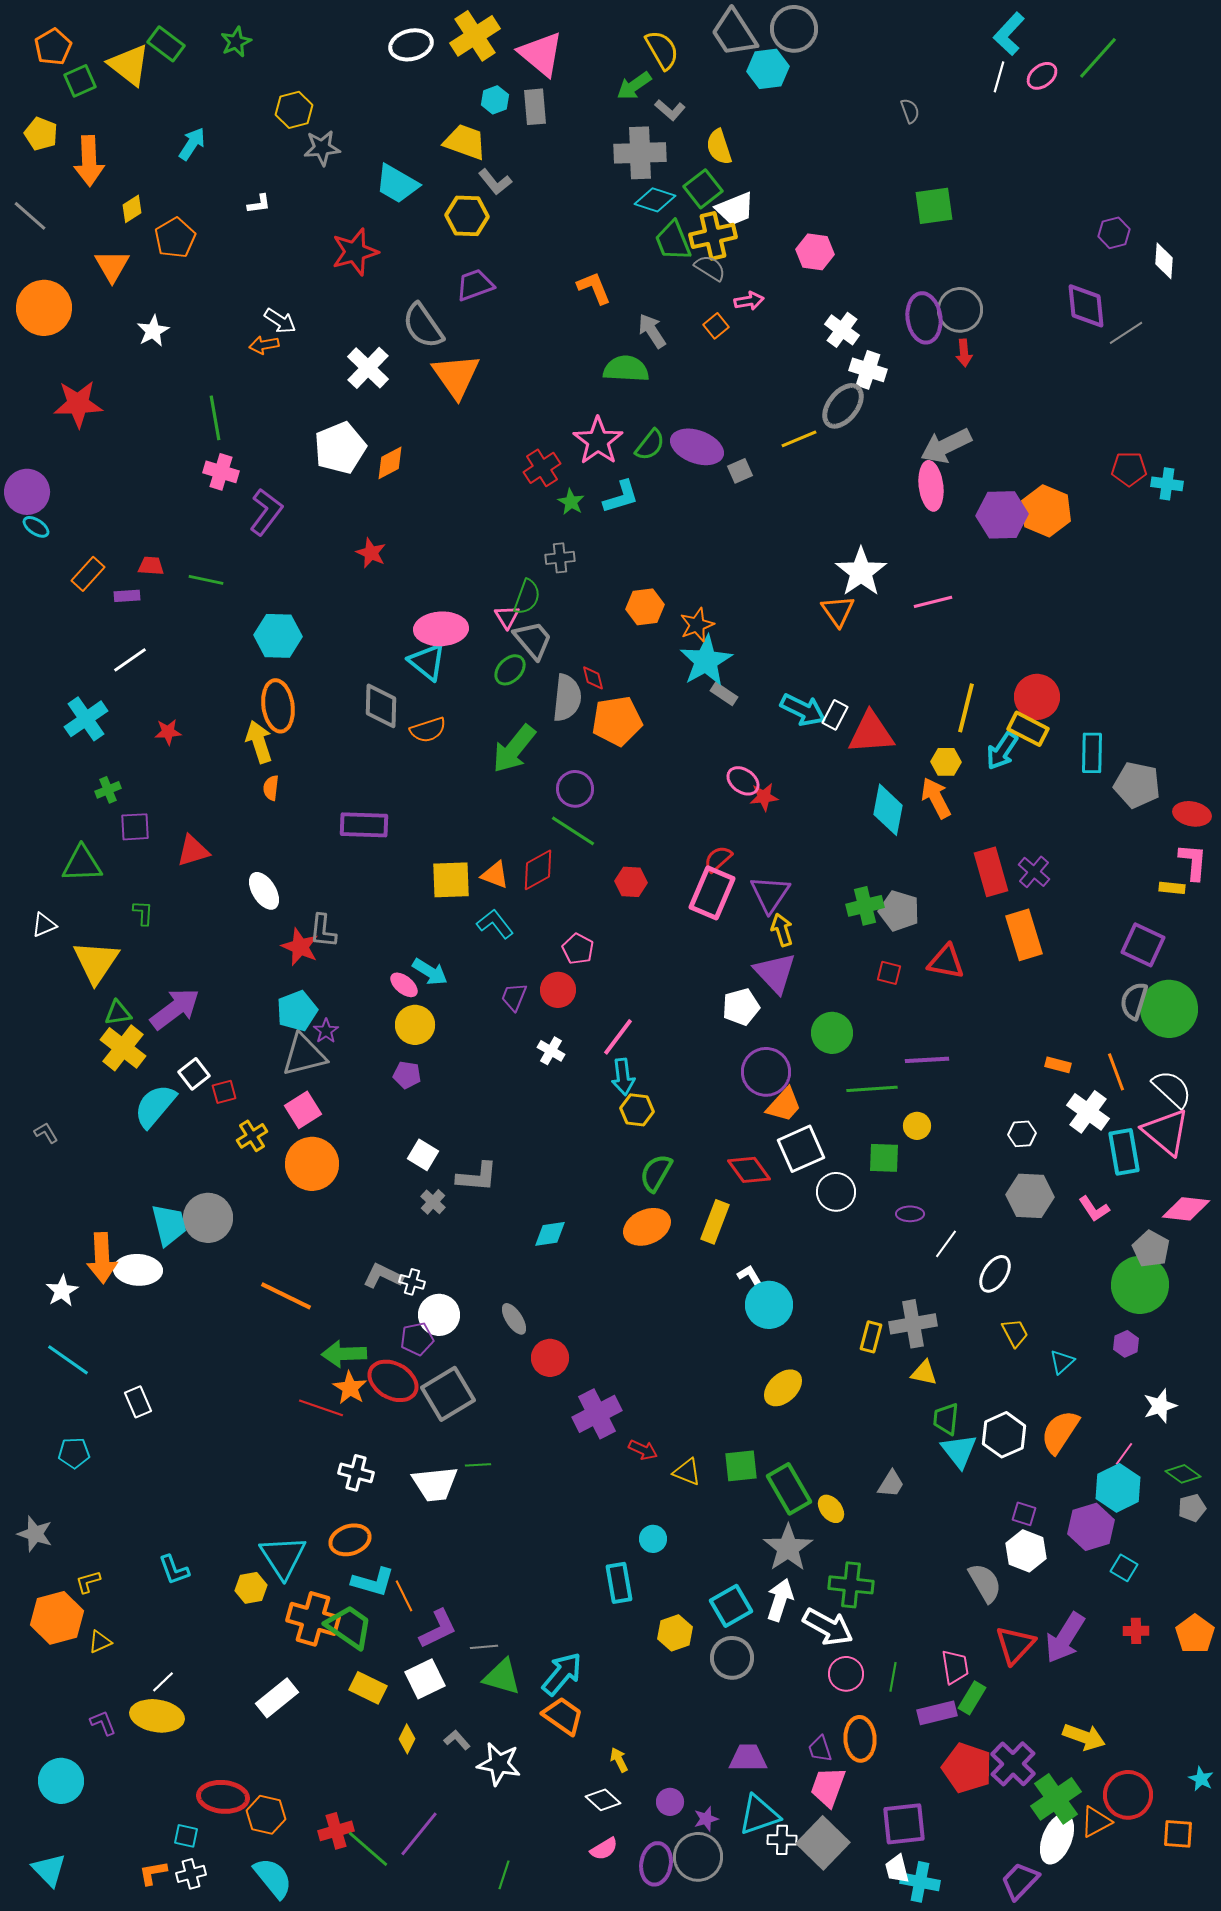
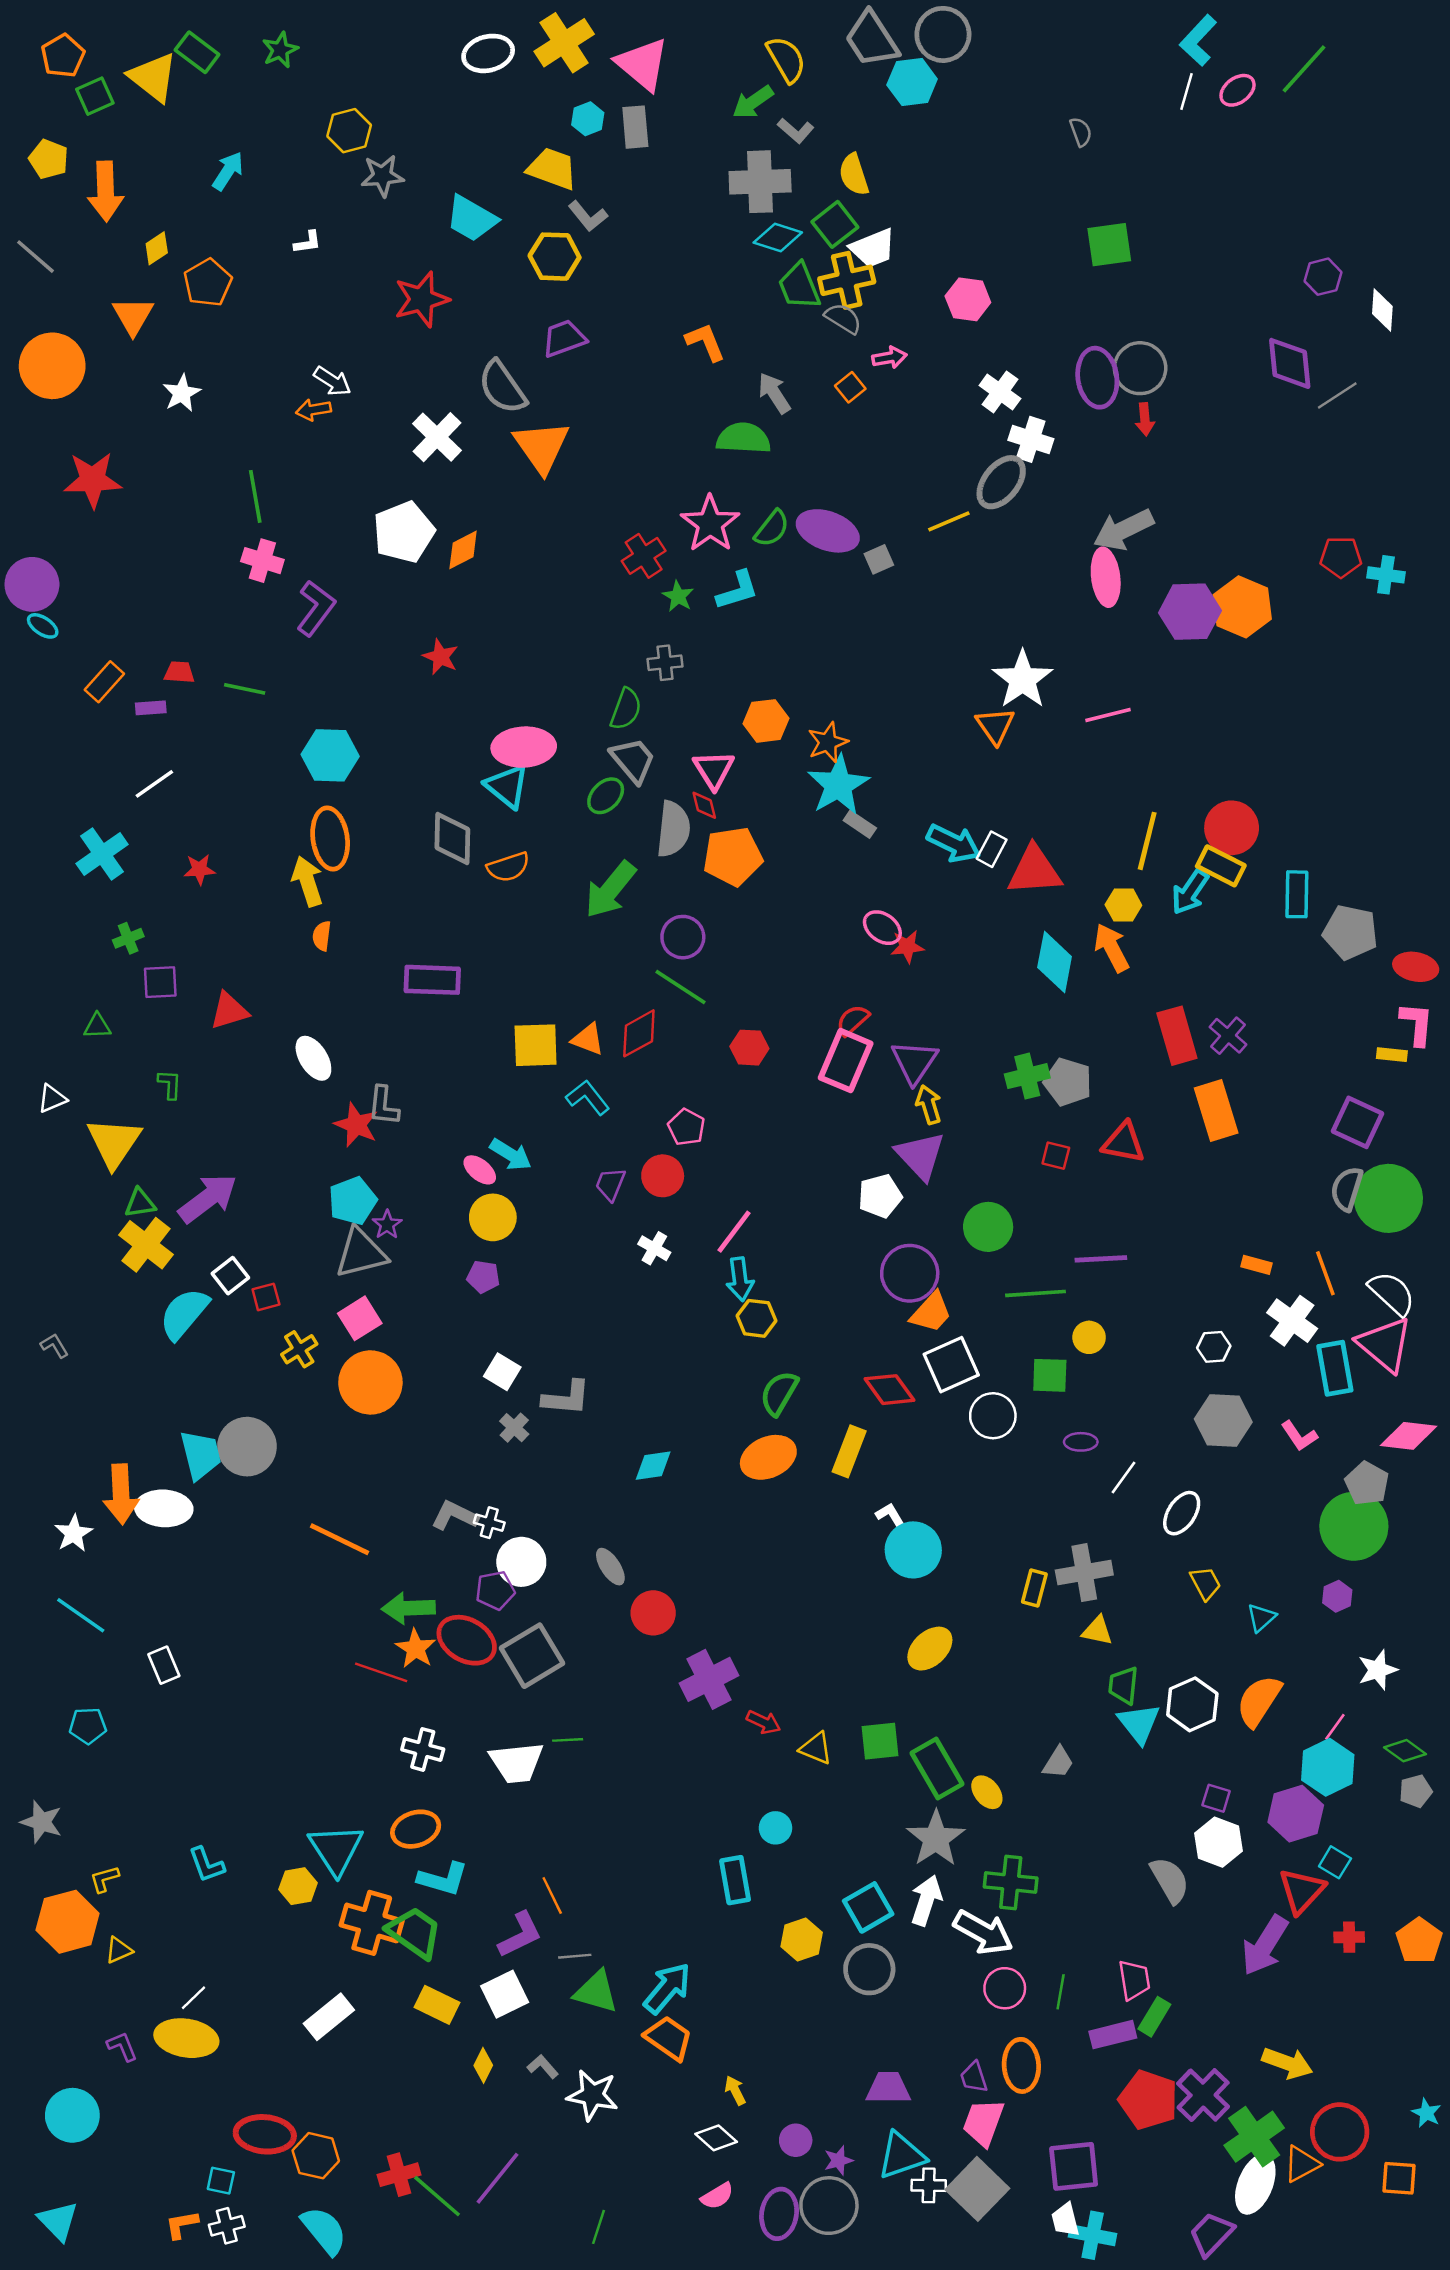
pink triangle: (507, 617) -> (714, 770), moved, size x1.4
green triangle: (82, 864) -> (97, 1026), size x0.6
orange line: (404, 1596) -> (552, 1896), moved
red triangle: (1015, 1645) -> (1302, 1891), moved

